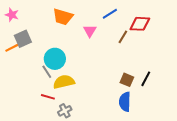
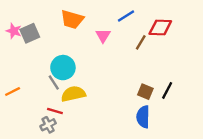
pink star: (12, 15) -> (14, 31), moved
gray square: (23, 39) -> (30, 33), moved
orange line: (12, 48) -> (13, 92), moved
gray cross: (65, 111) -> (48, 125), moved

